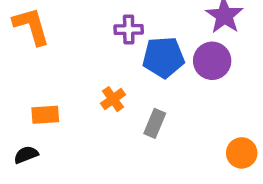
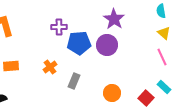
orange rectangle: (45, 115) -> (11, 66), moved
orange circle: (242, 153) -> (112, 93), moved

